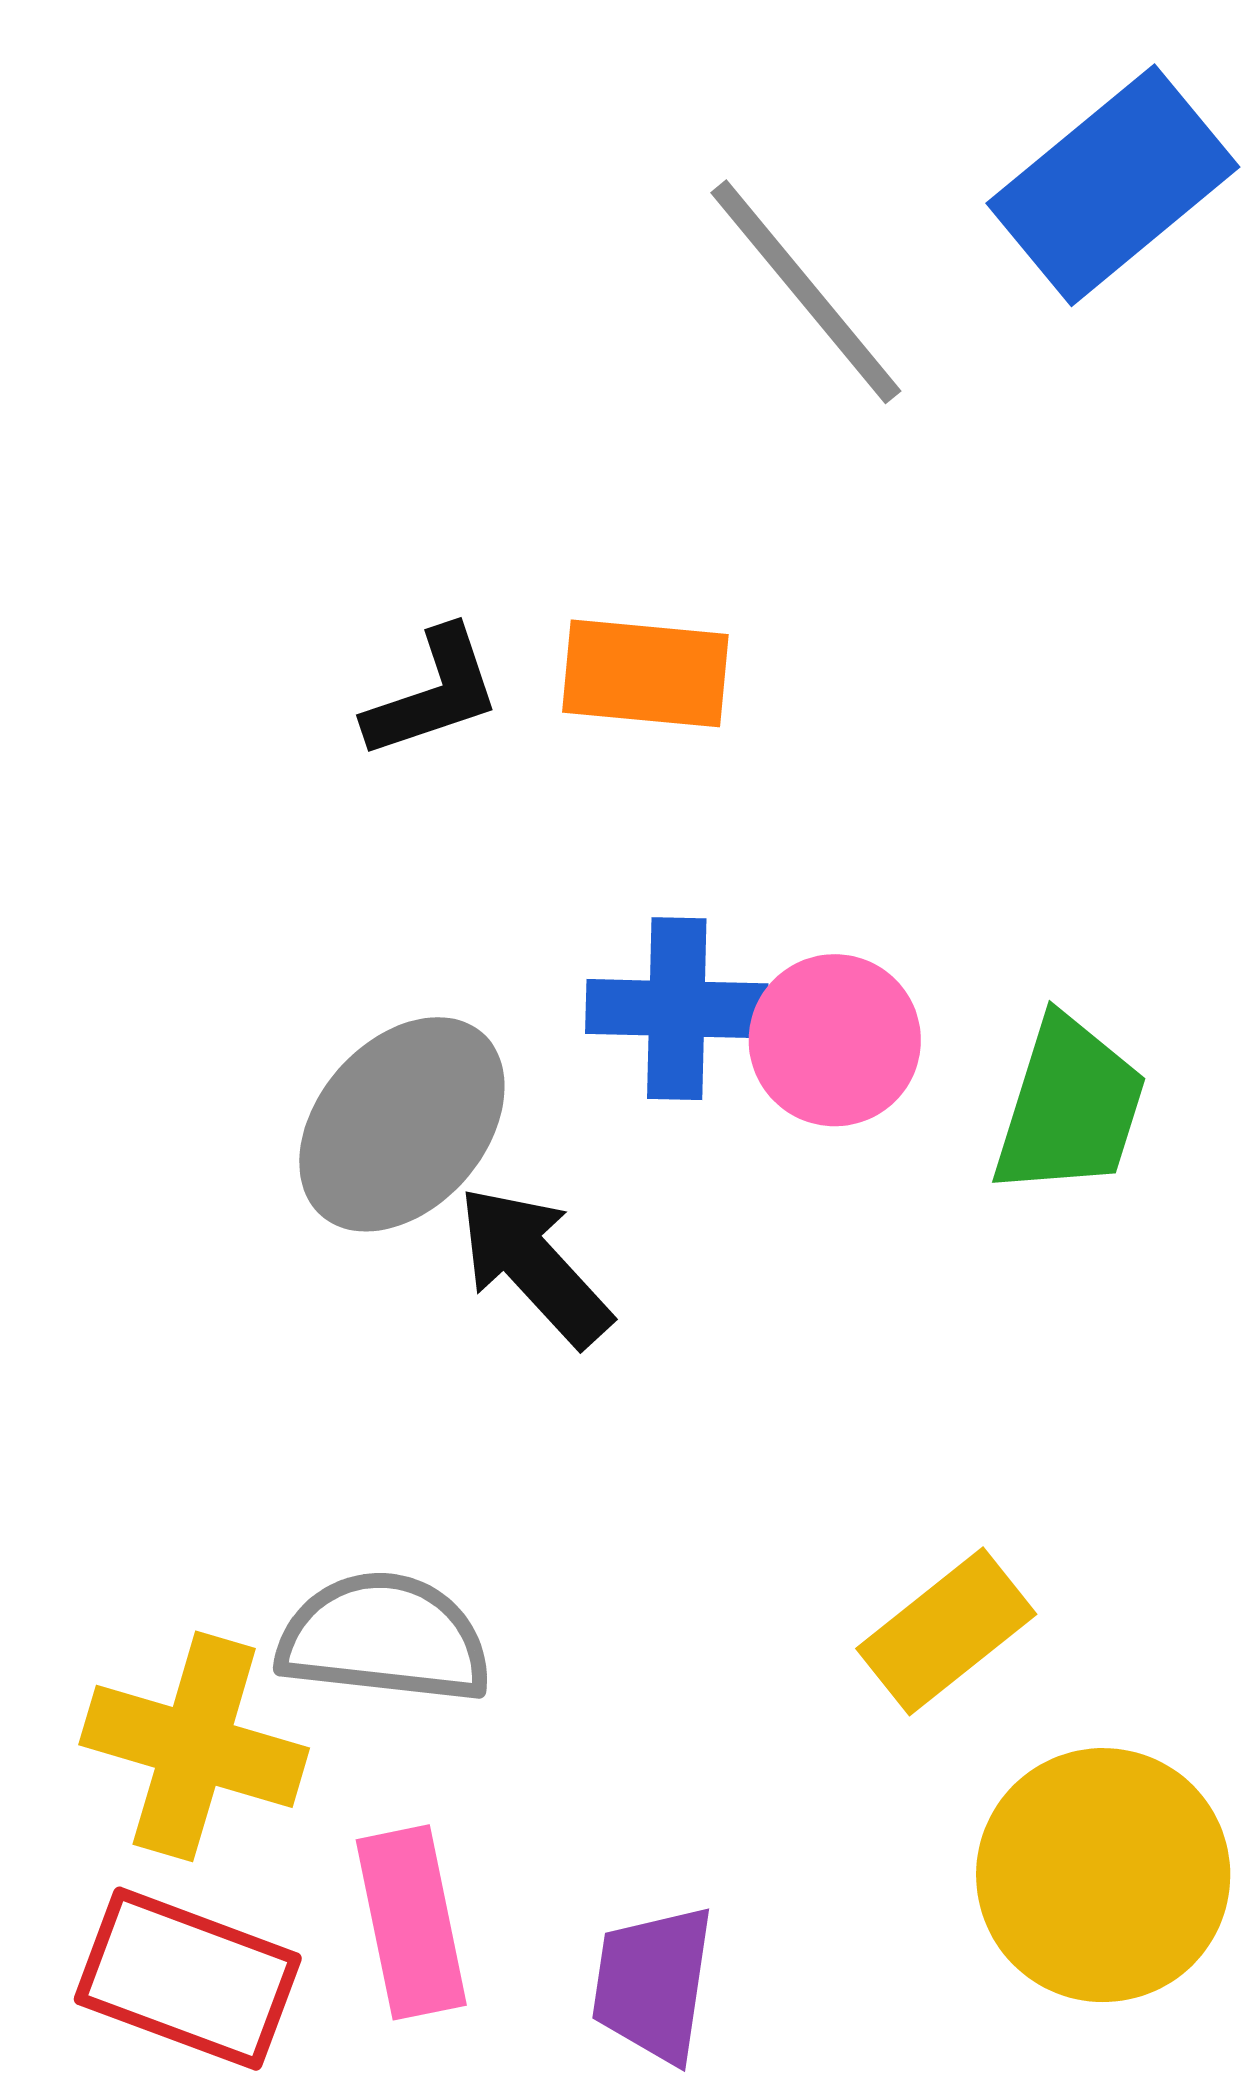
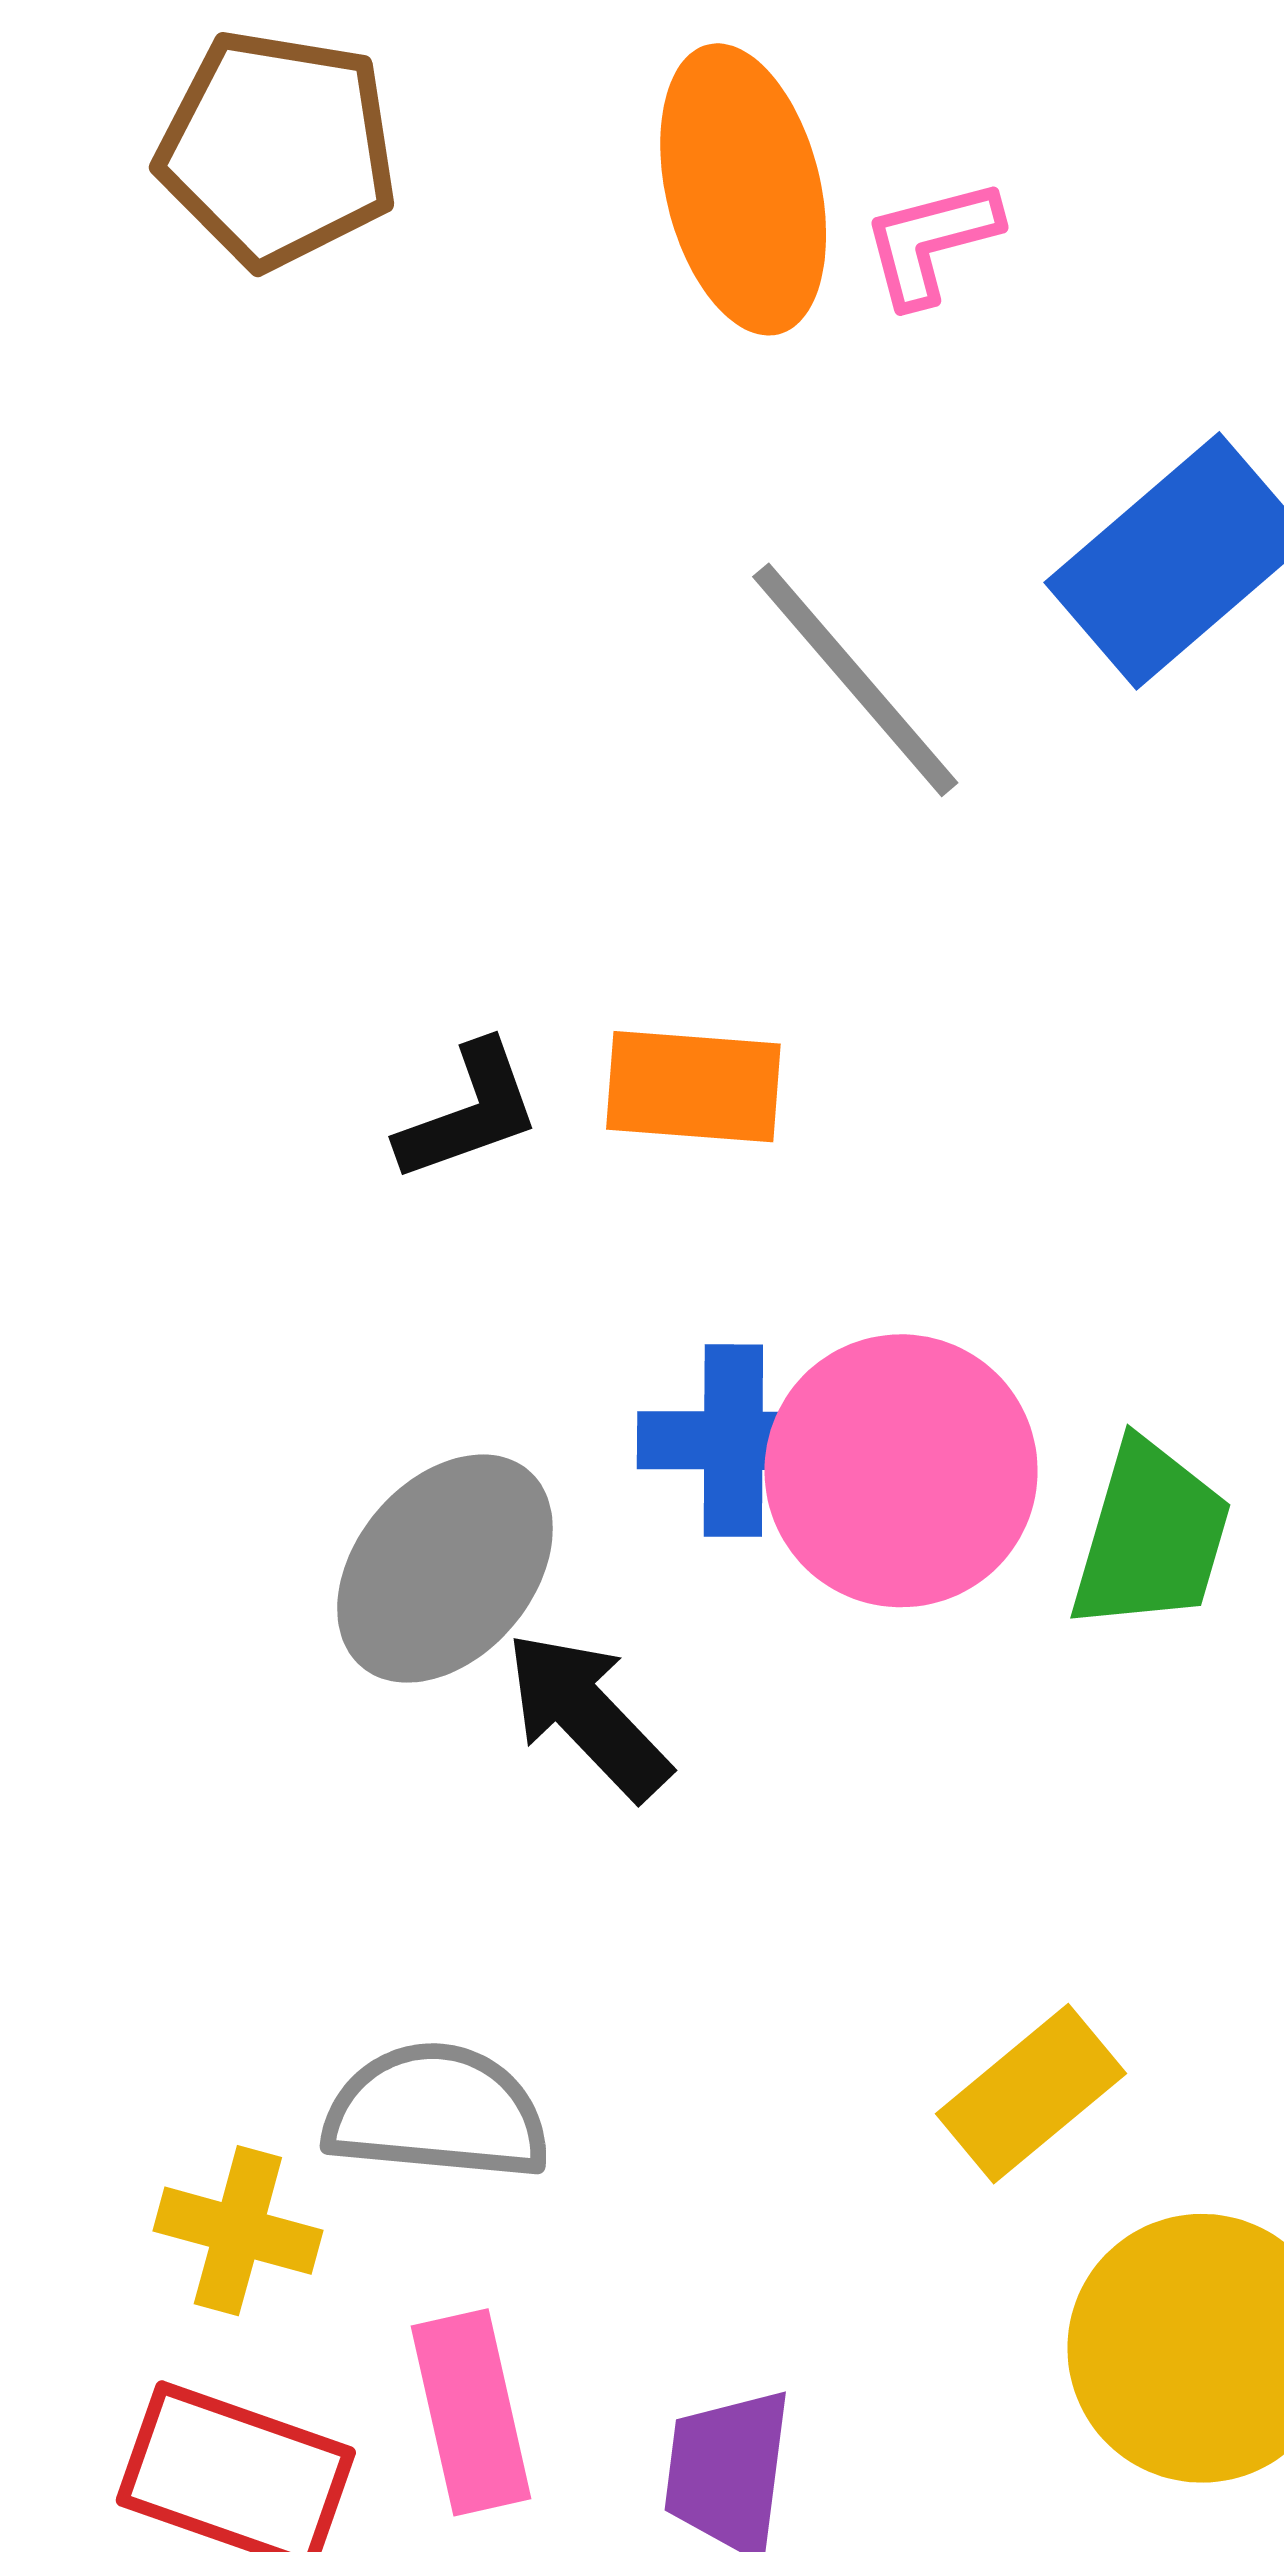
pink circle: (835, 1040) -> (901, 1471), size x1.5
yellow cross: (194, 1746) -> (238, 2231), size x0.7

